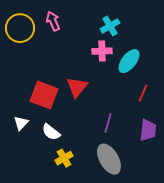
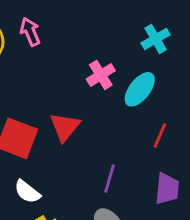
cyan cross: (110, 26) -> (156, 39), moved
pink cross: (102, 51) -> (101, 75), turned -30

